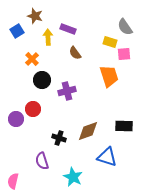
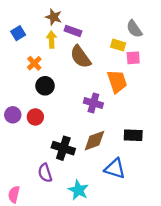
brown star: (35, 16) -> (54, 17), moved
brown semicircle: (75, 53) -> (80, 57), size x1.6
purple cross: (67, 91) -> (93, 103), moved, turned 30
purple circle: (16, 119) -> (13, 115), moved
black cross: (59, 138) -> (63, 148), size x1.5

